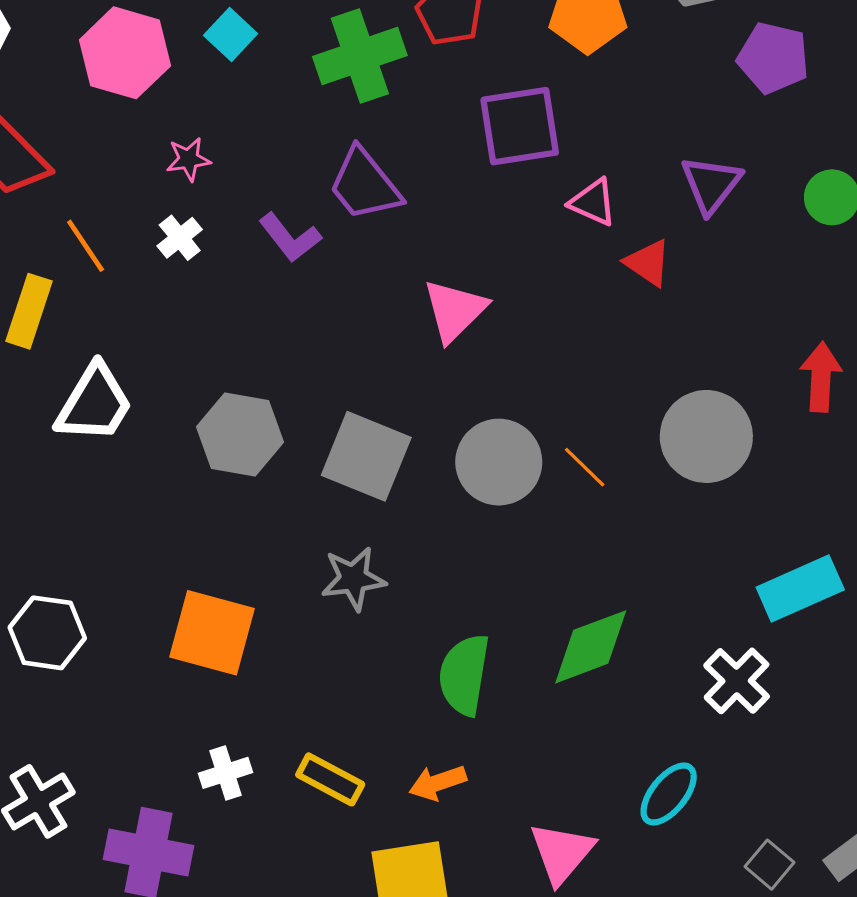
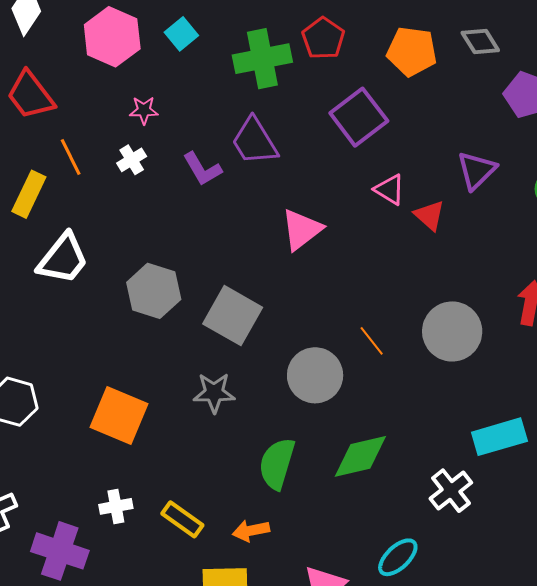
purple square: (520, 126) -> (359, 117), turned -36
pink triangle: (593, 202) -> (390, 190), moved
gray circle: (499, 462) -> (315, 375), moved

